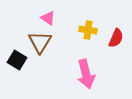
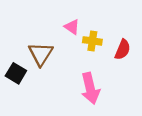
pink triangle: (48, 18) -> (72, 27), moved

